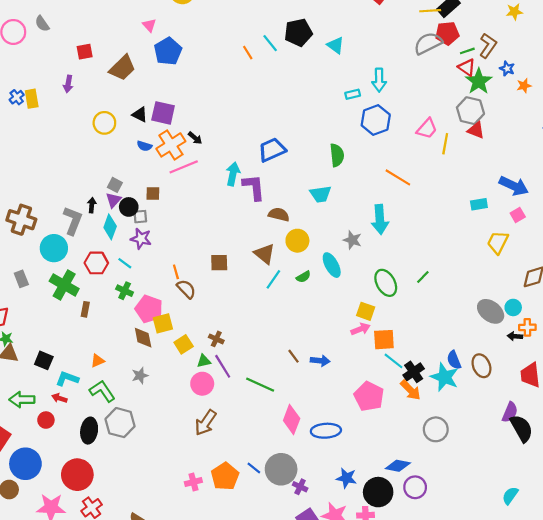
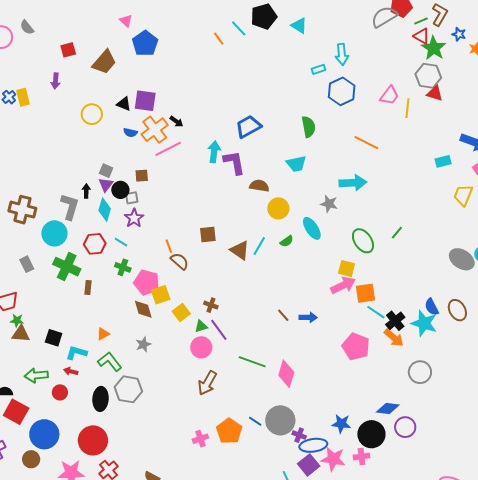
cyan arrow: (380, 219) -> (353, 183), turned -84
purple star: (141, 239) -> (134, 218), turned 30
brown triangle: (265, 254) -> (240, 250), moved
pink arrow: (360, 329) -> (343, 285), size x1.4
green line: (260, 385) -> (252, 362), moved
blue ellipse: (326, 431) -> (313, 445), moved

